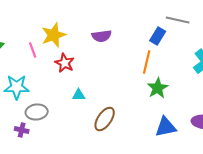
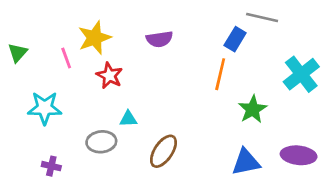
green star: (158, 88) -> (253, 109), moved
gray ellipse: (37, 112) -> (101, 142), moved

